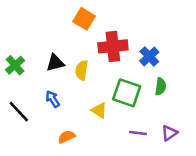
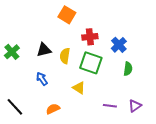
red cross: (113, 46) -> (90, 37), size x0.7
green square: (127, 93) -> (91, 63), moved
black line: (19, 112) -> (15, 107), moved

